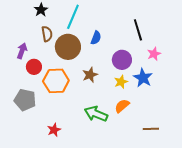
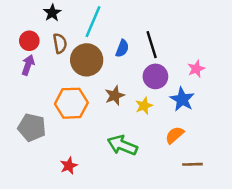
black line: (138, 30) -> (152, 45), moved
red circle: (34, 67) -> (29, 41), moved
yellow star: (121, 82) -> (144, 106), moved
orange semicircle: (122, 106) -> (175, 135), moved

